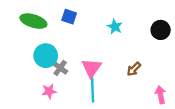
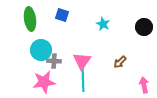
green ellipse: (33, 21) -> (30, 19), turned 65
gray cross: (60, 68) -> (54, 61), turned -32
pink star: (49, 91) -> (44, 82), size x1.6

